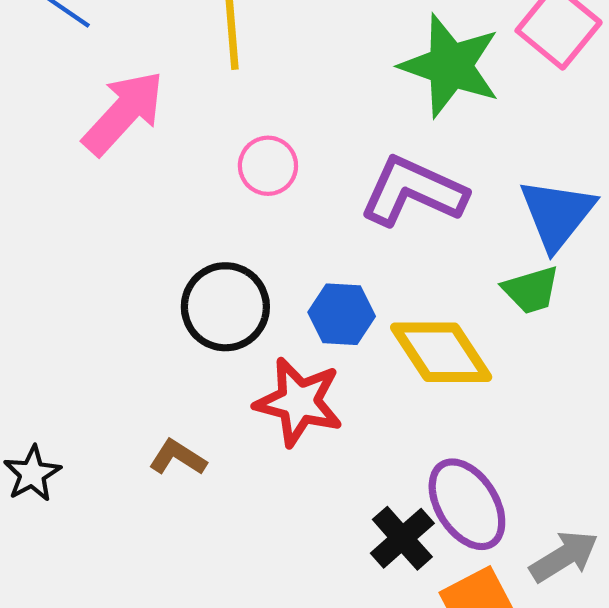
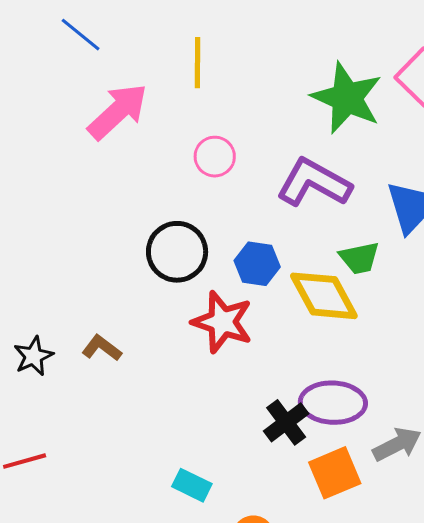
green trapezoid: (531, 290) -> (359, 258), moved
brown L-shape: (178, 457) -> (102, 348), moved
purple ellipse: (467, 504) -> (333, 403), turned -60

